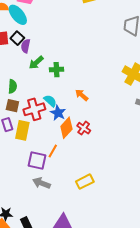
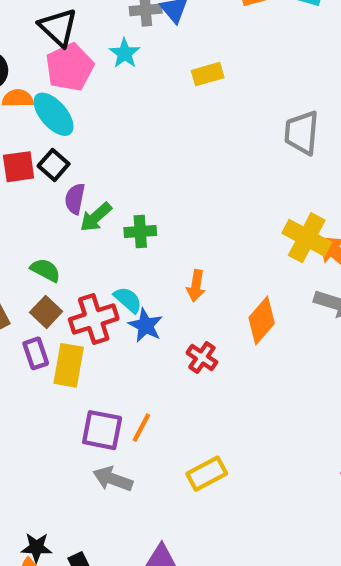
purple semicircle: (26, 46) -> (75, 199), moved
green semicircle: (13, 86) -> (45, 270), turned -64
orange arrow: (82, 95) -> (196, 286), turned -120
brown square: (12, 106) -> (46, 312), turned 32
orange diamond: (66, 128) -> (262, 321), moved
orange line: (53, 151) -> (141, 428), moved

